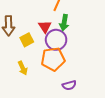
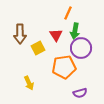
purple circle: (56, 40) -> (81, 48), moved
yellow arrow: (23, 68) -> (29, 83), moved

